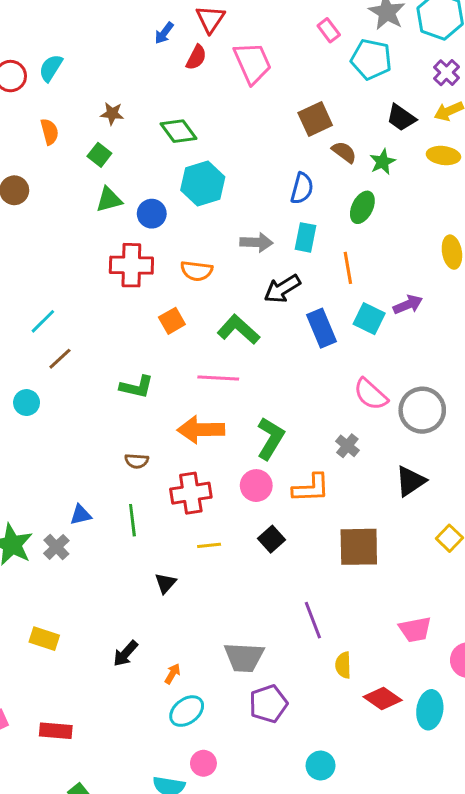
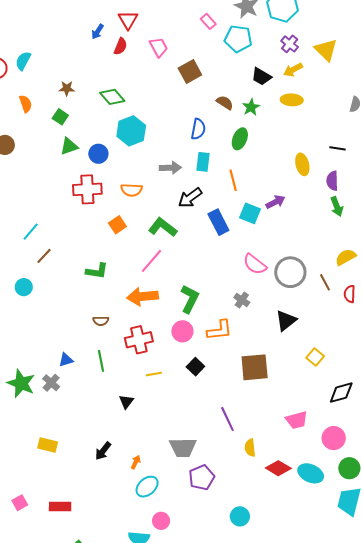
pink trapezoid: (252, 63) -> (159, 47), size x0.7
brown square: (315, 119) -> (190, 72), moved
pink line: (218, 378) -> (151, 261), turned -48
cyan ellipse: (430, 710) -> (311, 473), turned -70

